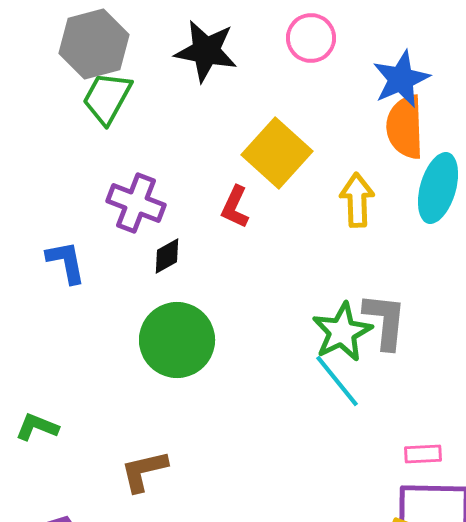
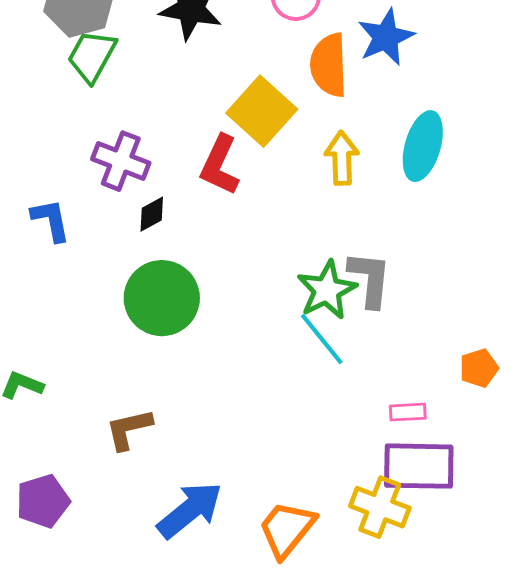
orange semicircle: (405, 127) -> (329, 65), moved
red L-shape: (235, 207) -> (220, 165), size x1.4

